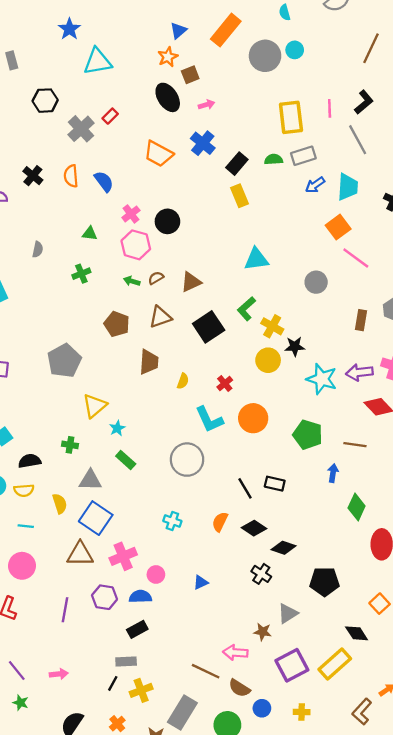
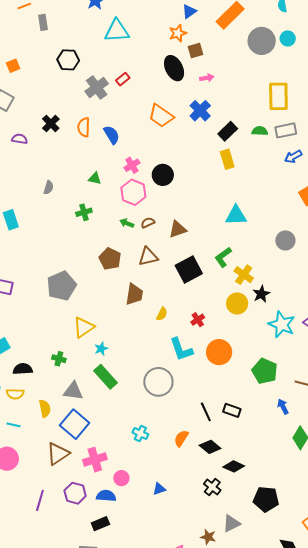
black star: (295, 346) -> (261, 294), turned -30
green rectangle: (126, 460) -> (106, 377), size x1.4
blue arrow: (333, 473) -> (283, 406), turned -42
brown triangle: (80, 554) -> (58, 454), turned -40

